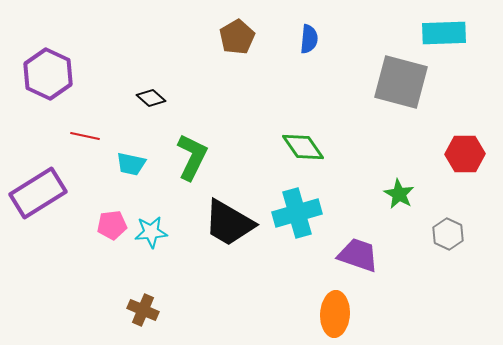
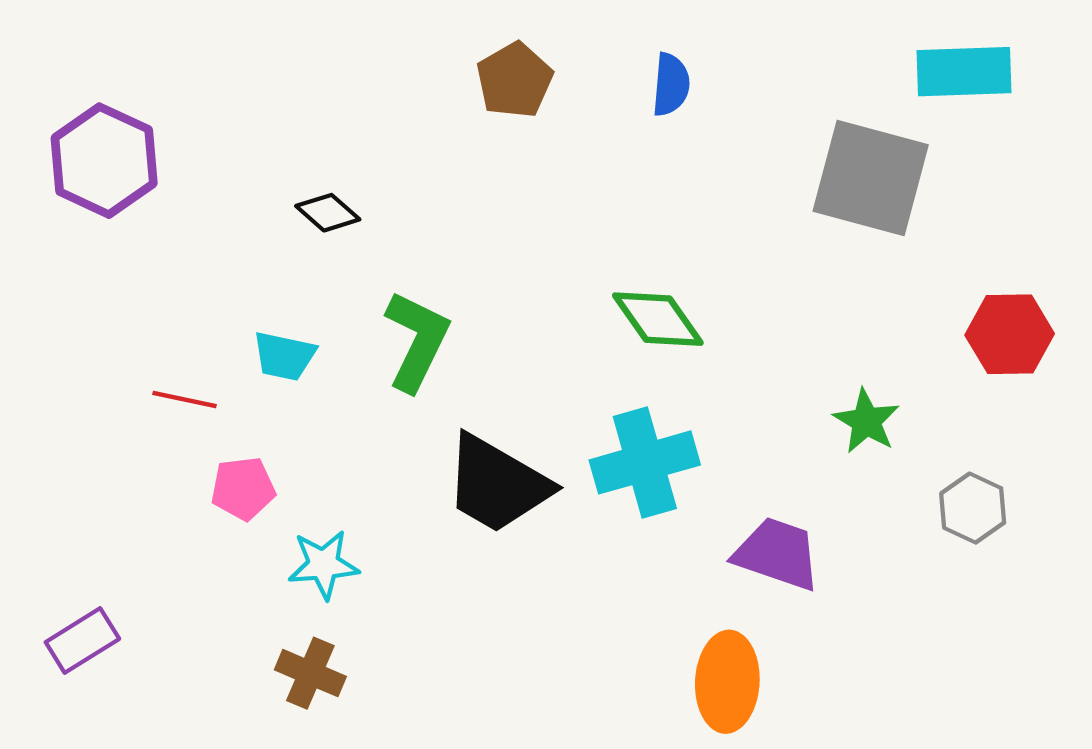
red line: (85, 136) -> (184, 399), moved
purple rectangle: (38, 193) -> (82, 641), moved, size x0.6
cyan star: (151, 232) -> (323, 565), moved

